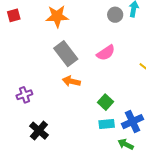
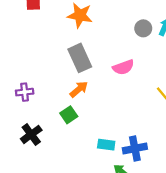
orange arrow: (71, 81) -> (79, 89), turned 114
green square: (106, 102) -> (69, 115), moved

